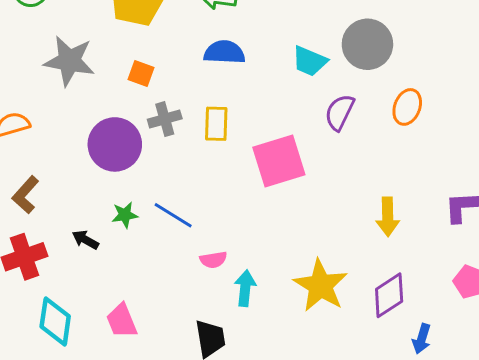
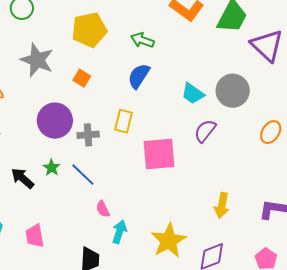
blue semicircle: (224, 52) -> (139, 76), turned -72
orange ellipse: (407, 107) -> (271, 132), moved
gray cross: (165, 119) -> (88, 135), moved
green star: (125, 215) -> (52, 168), turned 30
black arrow: (85, 240) -> (23, 178), size x1.4
pink semicircle: (213, 260) -> (103, 209), turned 60

